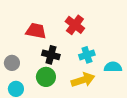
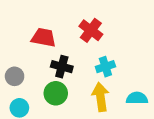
cyan semicircle: (113, 67) -> (137, 98), moved
yellow arrow: (83, 80) -> (101, 97), turned -80

